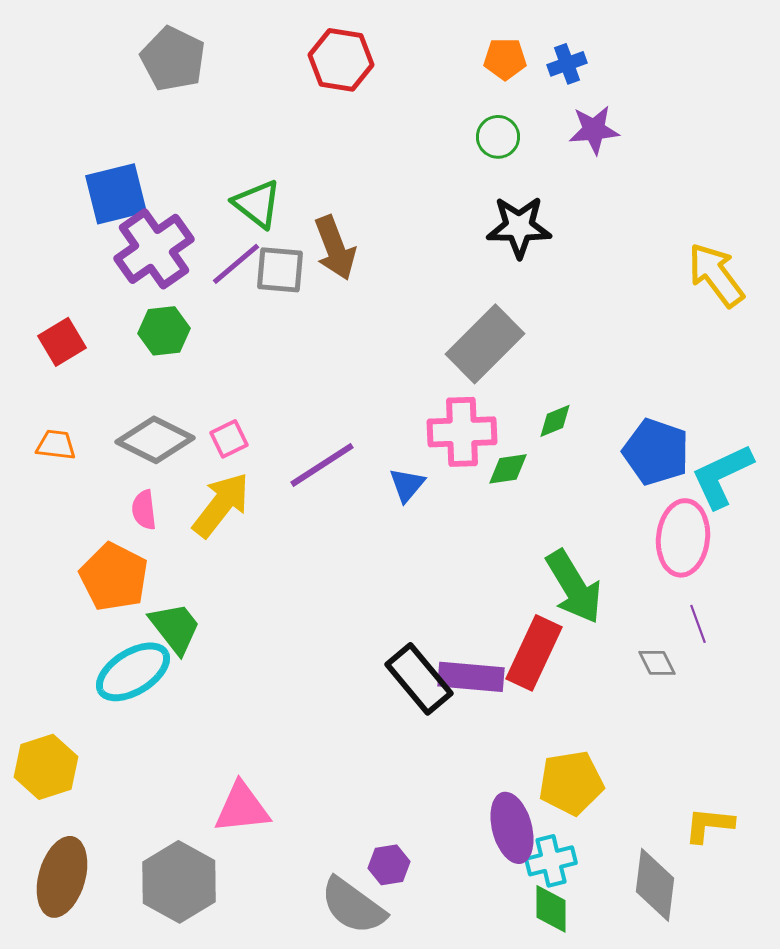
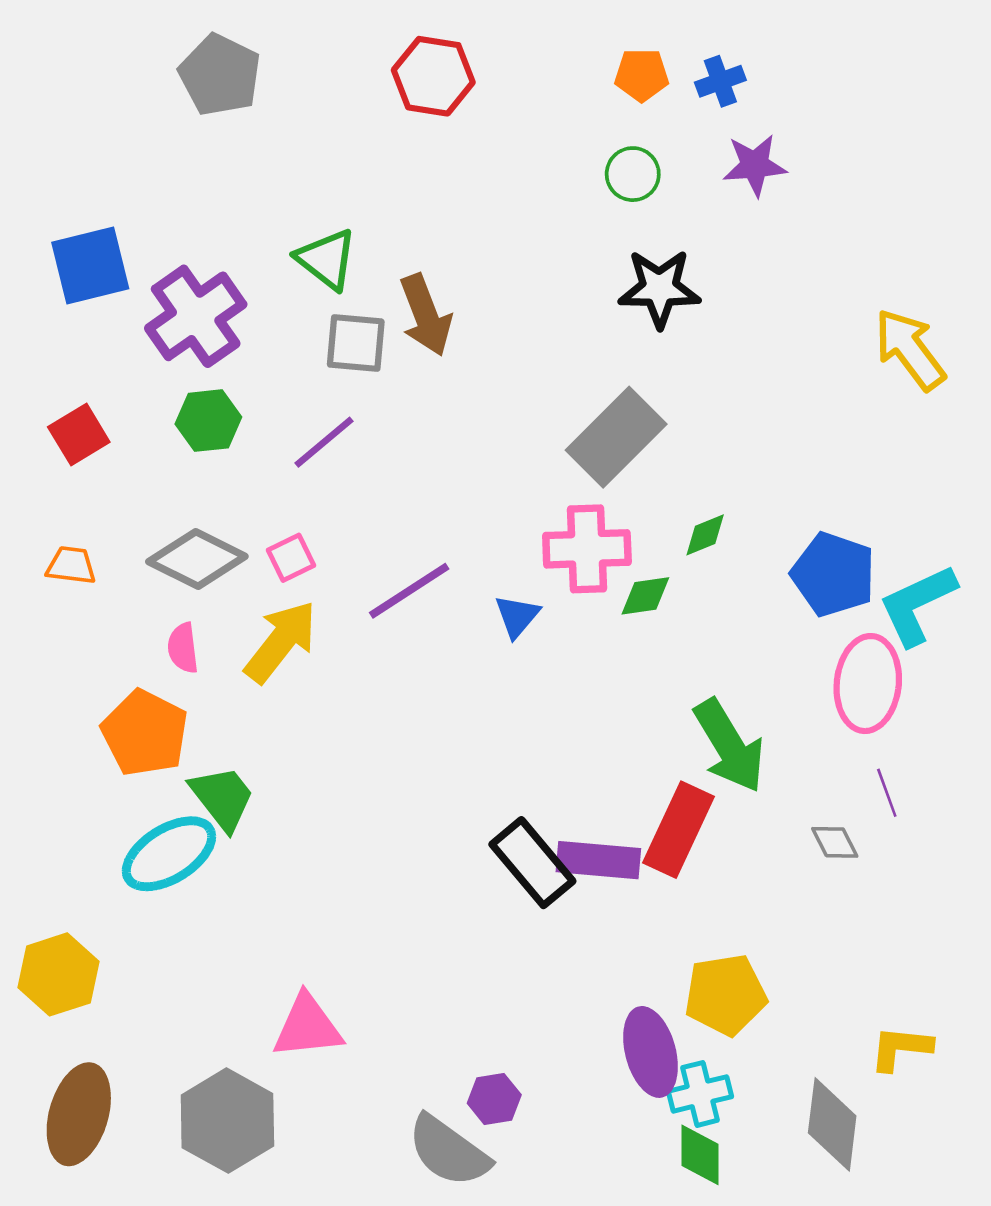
blue square: (116, 194) -> (90, 266), moved
purple line: (236, 264) -> (324, 442), moved

